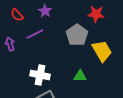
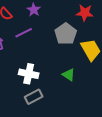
green triangle: (80, 76) -> (69, 75), turned 32

